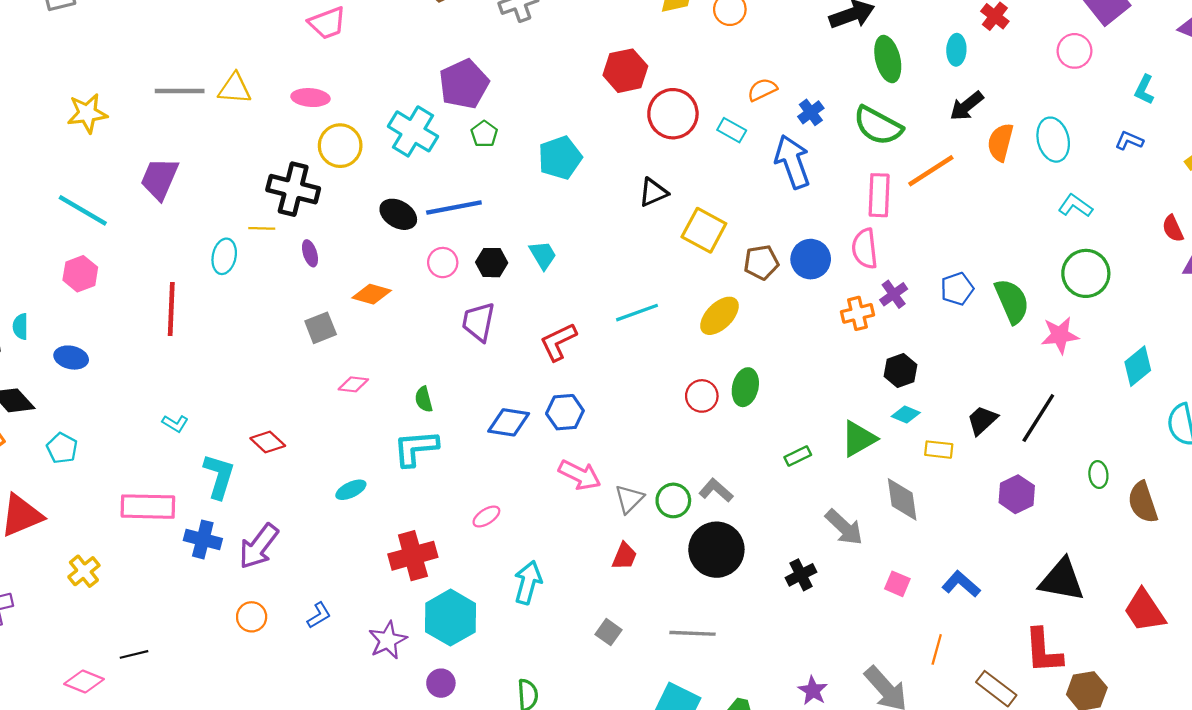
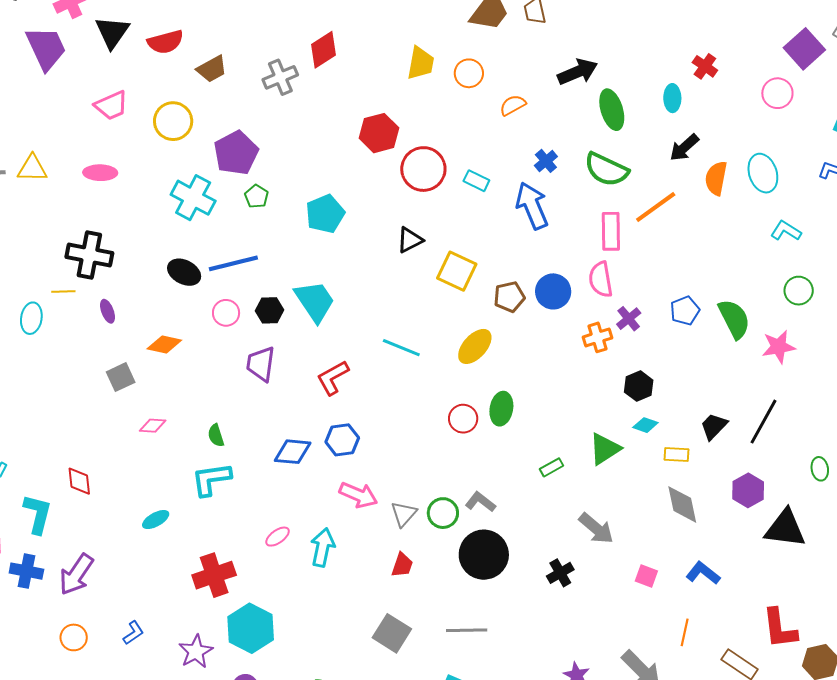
orange semicircle: (762, 90) -> (513, 105), moved
yellow circle: (340, 146) -> (173, 121), moved
cyan trapezoid: (543, 255) -> (315, 301), size x1.6
green circle: (1086, 273) -> (799, 291), size x0.7
cyan line: (637, 313) -> (401, 348), turned 45
red diamond: (268, 442) -> (79, 481), turned 44
gray diamond: (902, 499) -> (682, 504), moved
black triangle: (1062, 580) -> (785, 528), moved
cyan arrow: (528, 582) -> (323, 547), moved
gray square: (609, 632) -> (392, 633), size x1.6

